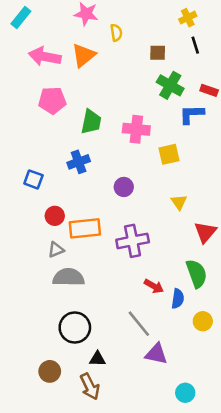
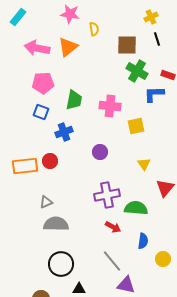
brown square: (158, 53) -> (127, 45), size x1.5
blue square: (33, 179) -> (41, 112), moved
red circle: (55, 216) -> (50, 161), moved
orange rectangle: (85, 228) -> (25, 166), moved
green semicircle: (197, 274) -> (136, 208), moved, turned -65
red arrow: (154, 286) -> (113, 227), moved

